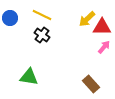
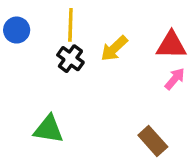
yellow line: (42, 15) -> (70, 25), turned 66
yellow arrow: (87, 19) -> (114, 49), moved

